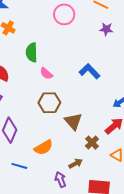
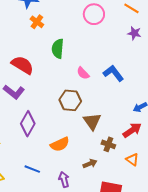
pink semicircle: (46, 73) -> (83, 73), moved
brown cross: (92, 143) -> (108, 144), turned -32
blue line: (19, 166) -> (32, 169), moved
purple arrow: (60, 180) -> (64, 179), moved

